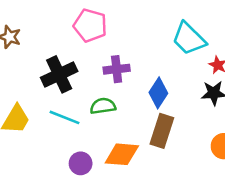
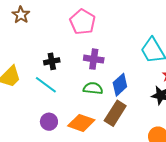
black cross: (59, 74) -> (52, 61), moved, size x0.6
green semicircle: (103, 106) -> (93, 88), moved

